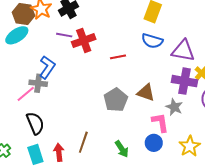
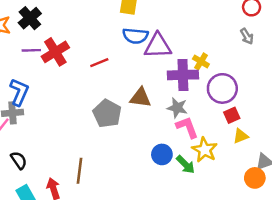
purple triangle: (183, 51) -> (158, 46), moved
pink L-shape: (160, 122) -> (187, 127), moved
black semicircle: (35, 123) -> (19, 160), size x0.7
green arrow: (122, 149) -> (185, 165), moved

